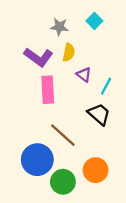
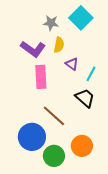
cyan square: (94, 21) -> (81, 18), size x1.6

